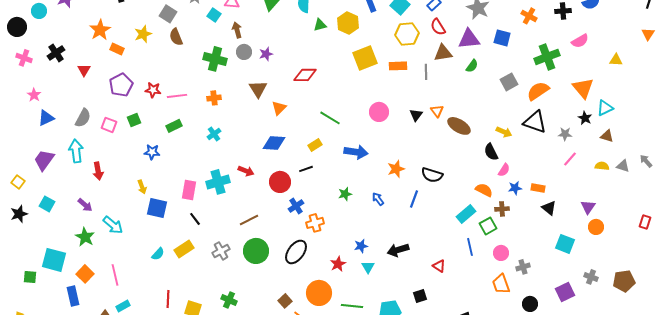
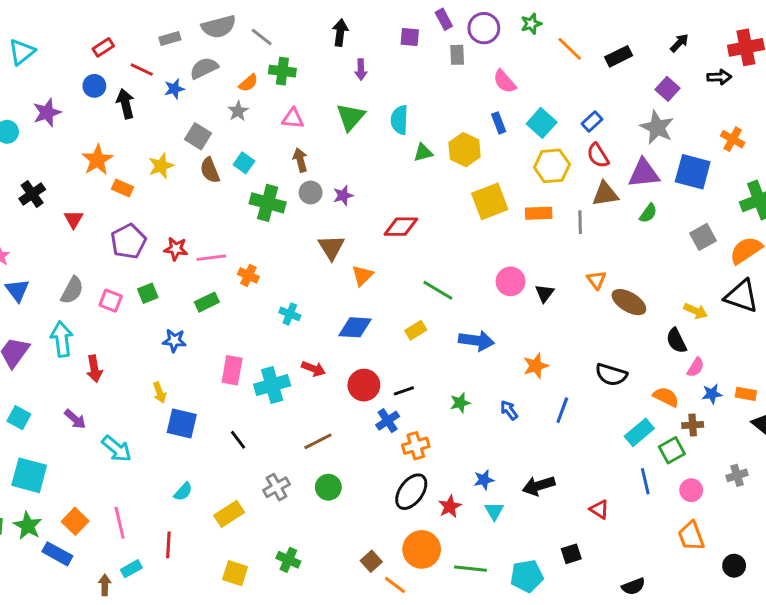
cyan square: (214, 15) -> (244, 163), moved
blue square: (502, 38) -> (693, 172), size x1.4
orange cross: (214, 98) -> (248, 275), moved, turned 32
black triangle: (416, 115) -> (545, 293), moved
blue triangle: (46, 118) -> (17, 290), turned -42
cyan cross: (214, 134) -> (290, 314), moved, turned -32
black line: (306, 169) -> (404, 391), moved
black semicircle: (432, 175) -> (611, 375), moved
pink rectangle: (189, 190) -> (232, 370), moved
green star: (85, 237) -> (28, 526), moved
yellow rectangle: (184, 249) -> (229, 514), moved
green circle: (256, 251) -> (328, 487), size x0.7
black ellipse: (296, 252) -> (411, 492), moved
cyan square: (54, 260) -> (29, 475), moved
gray cross: (523, 267) -> (737, 475), moved
blue rectangle: (73, 296) -> (57, 554), turned -48
red line: (168, 299) -> (168, 545), moved

